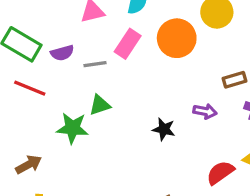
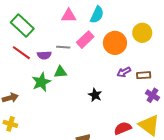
purple semicircle: (62, 53) -> (44, 55), moved
purple arrow: (205, 111) -> (124, 72), moved, turned 128
green star: (72, 128) -> (41, 82), turned 30

